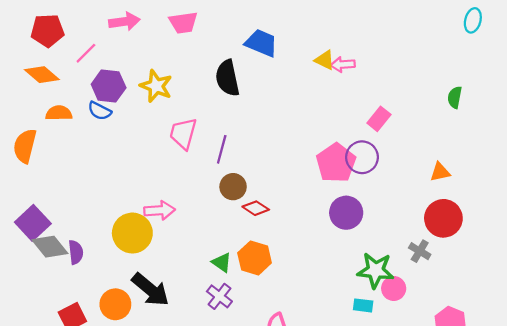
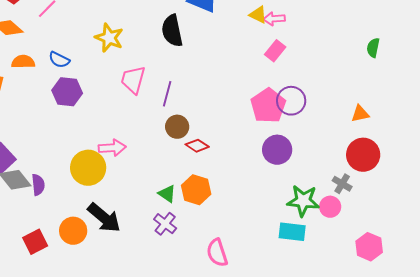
purple hexagon: (109, 86) -> (67, 92), moved
pink rectangle: (379, 119) -> (275, 51), moved
pink circle: (394, 288) -> (330, 207), moved
cyan rectangle: (363, 305) -> (292, 232), size x1.5

